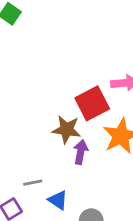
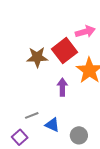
brown star: (67, 130) -> (37, 57), moved

